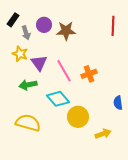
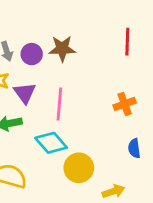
purple circle: (44, 25) -> (32, 54), moved
pink line: (64, 71) -> (59, 104), turned 35
orange cross: (89, 74) -> (125, 104), moved

